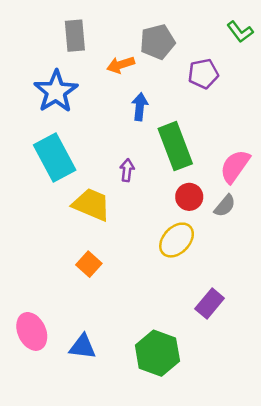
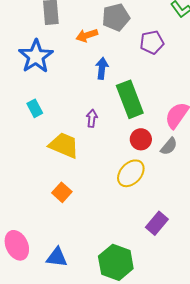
cyan rectangle: (55, 157) -> (35, 108), size x0.5

